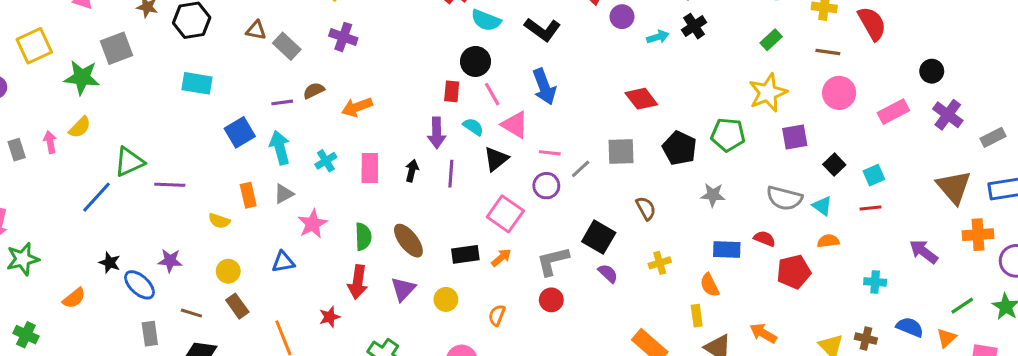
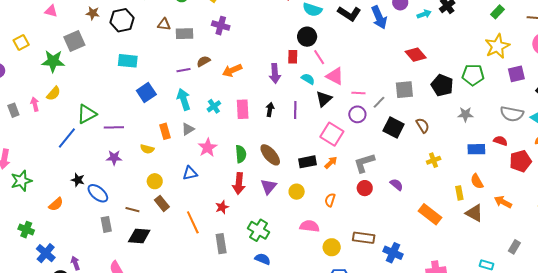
yellow square: (34, 46) -> (21, 42), size x0.7
gray rectangle: (287, 46) -> (184, 34), turned -42
blue arrow: (544, 87) -> (379, 17), moved
blue square: (240, 132) -> (146, 93), moved
purple arrow: (437, 133) -> (275, 73), moved
black square: (599, 237) -> (394, 127), moved
purple star: (170, 261) -> (114, 158), moved
purple semicircle: (608, 273) -> (397, 185), moved
orange semicircle: (710, 285) -> (477, 181), moved

